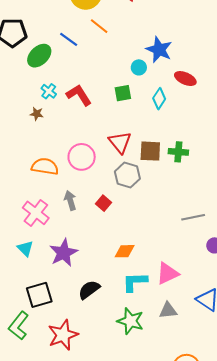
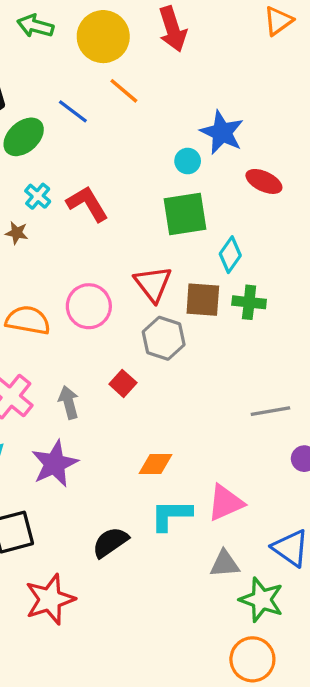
green square: (123, 93) -> (185, 214), moved, size x1.6
cyan diamond: (159, 99) -> (230, 255), moved
gray arrow: (70, 200) -> (69, 402), moved
black semicircle: (89, 290) -> (110, 542), moved
green star: (130, 321) -> (262, 600), moved

